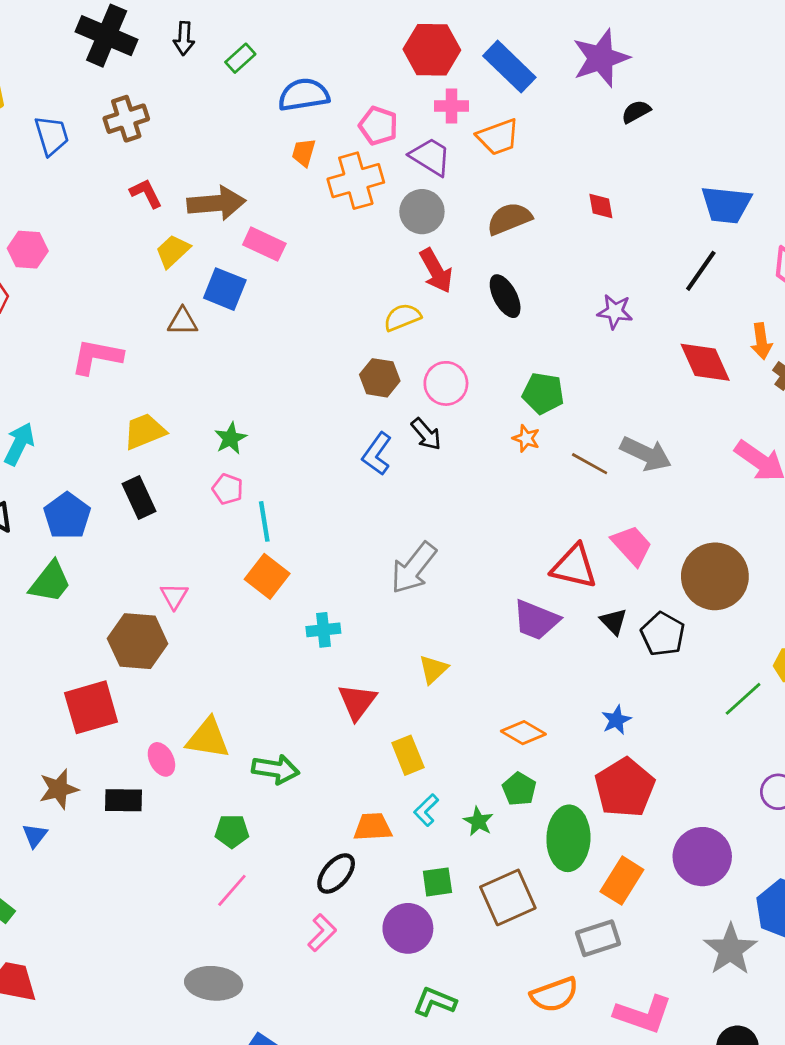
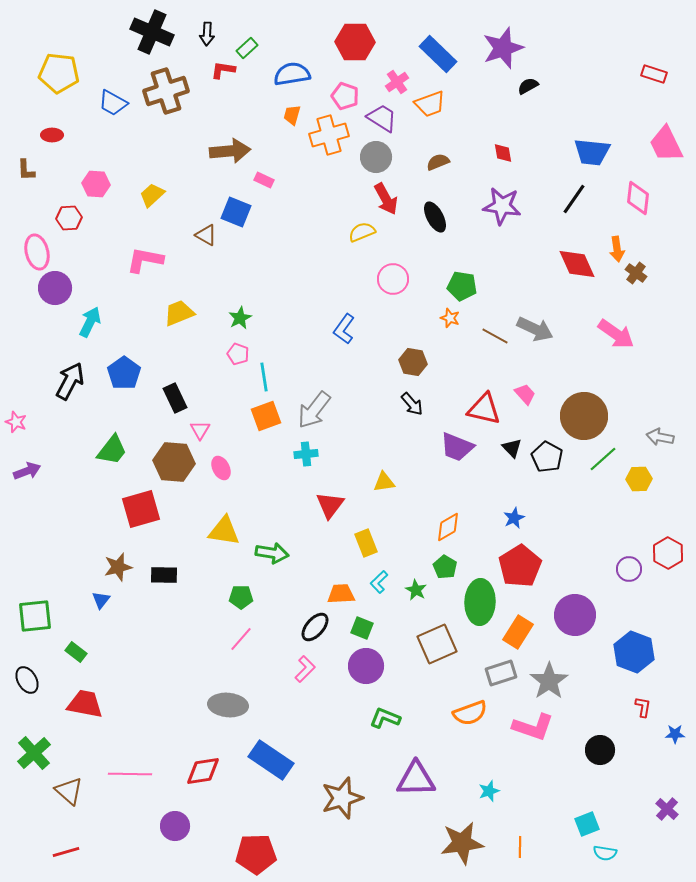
red hexagon: (432, 50) -> (355, 42), moved
pink cross: (452, 106) -> (397, 82), turned -35
brown cross: (126, 119) -> (166, 91), size x1.4
blue trapezoid: (52, 136) -> (113, 103), turned 136
red L-shape: (146, 193) -> (223, 70), moved, turned -55
brown semicircle: (509, 219) -> (438, 162), size x0.7
pink rectangle: (264, 244) -> (264, 180), size x0.7
yellow trapezoid: (173, 251) -> (152, 195), moved
purple star: (615, 312) -> (502, 206), moved, size x1.5
brown triangle: (183, 321) -> (206, 235), turned 30
brown hexagon: (380, 378) -> (413, 362), moved
black arrow: (426, 434) -> (412, 404), moved
black rectangle: (139, 497) -> (175, 398), moved
pink trapezoid: (632, 545) -> (525, 394), size x0.7
gray arrow: (414, 568) -> (314, 410), moved
orange square: (267, 576) -> (266, 416), turned 32
green trapezoid: (50, 582) -> (112, 450), moved
yellow triangle: (433, 669) -> (384, 482), turned 35
green line: (743, 699) -> (603, 459), moved
orange diamond: (523, 733) -> (448, 527), turned -60
pink ellipse: (161, 759) -> (221, 468), moved
green square: (437, 882) -> (362, 628), moved, turned 30
gray star: (730, 950) -> (549, 681), moved

